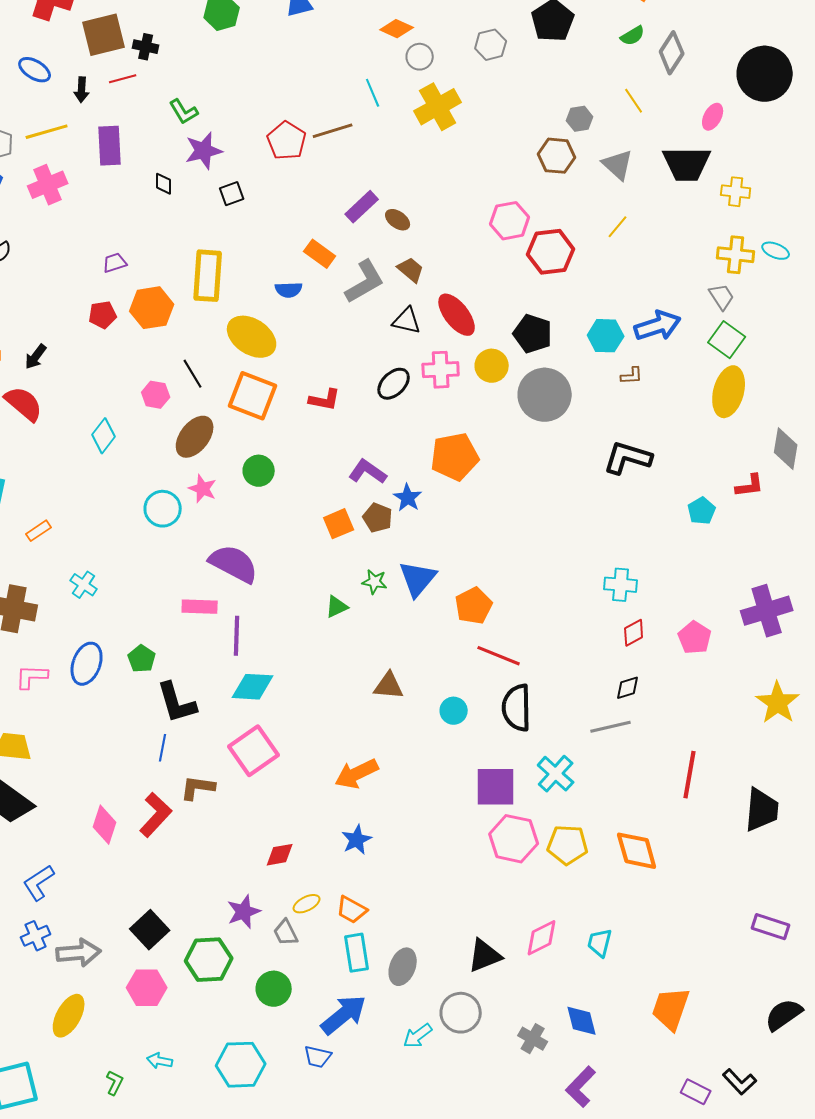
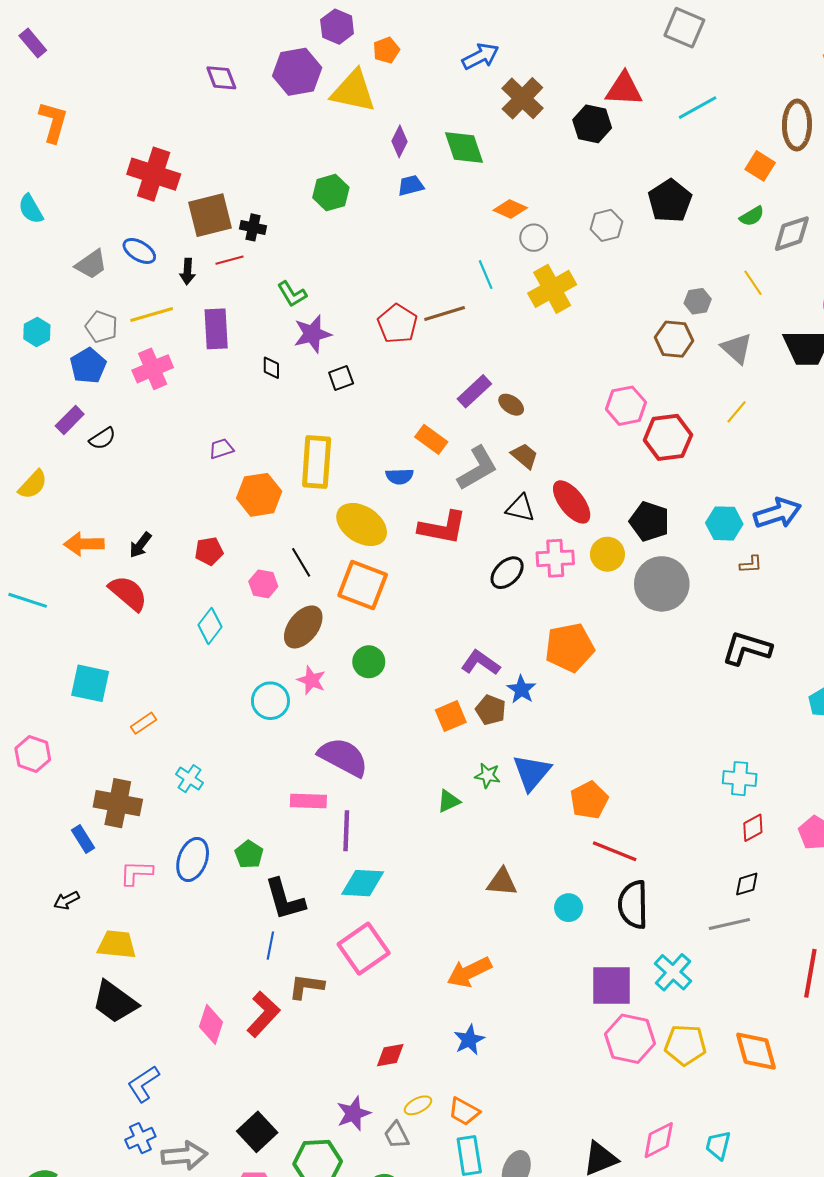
gray diamond: (672, 53) -> (792, 234), turned 39
red pentagon: (103, 315) -> (209, 551), moved
red L-shape: (325, 400) -> (443, 528), moved, size x1.5

